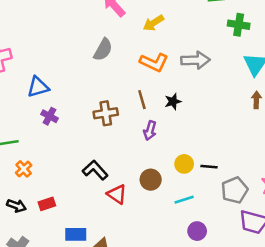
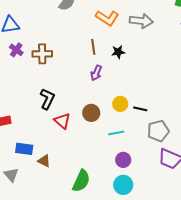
brown cross: (106, 113) -> (42, 54), moved
black L-shape: (95, 170) -> (47, 99), turned 60

